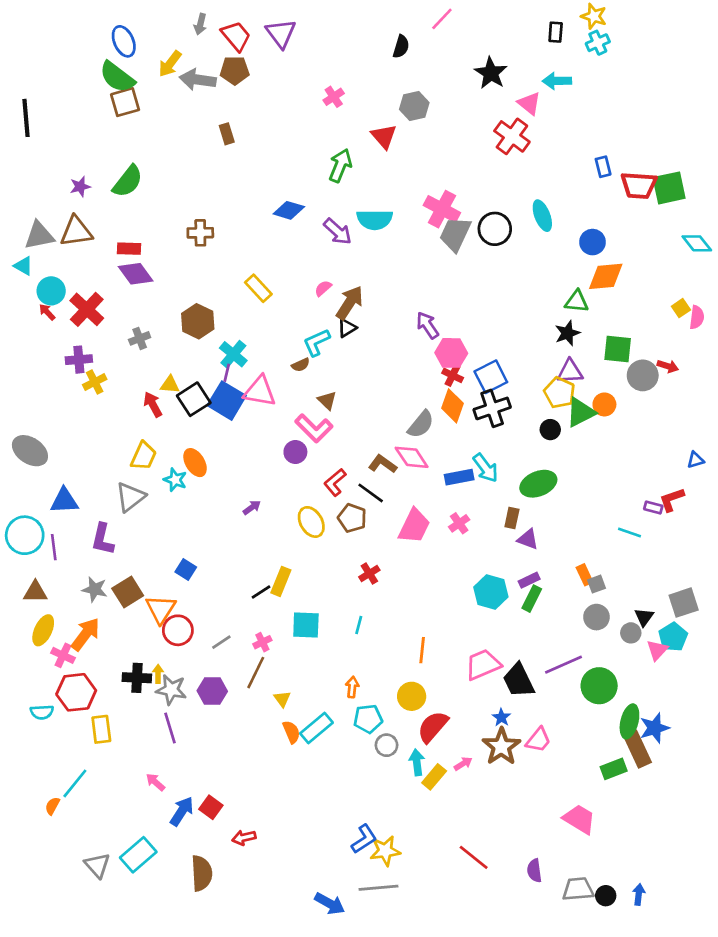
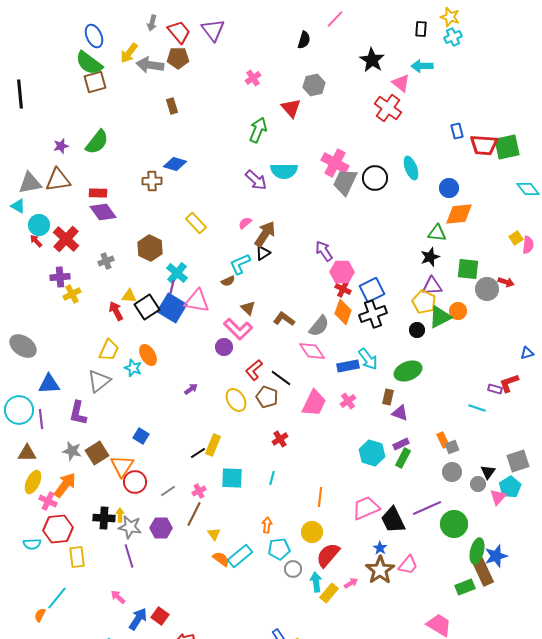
blue diamond: (289, 210) -> (175, 164), moved
brown L-shape: (383, 464) -> (284, 319), moved
orange semicircle: (291, 732) -> (221, 559), turned -30

